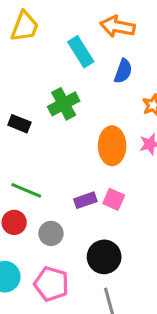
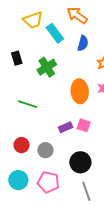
yellow trapezoid: (25, 26) -> (33, 20), moved, turned 55
orange arrow: (118, 27) -> (77, 15), turned 30
black rectangle: (19, 124) -> (17, 58), moved, turned 56
green line: (26, 190) -> (28, 104), moved

